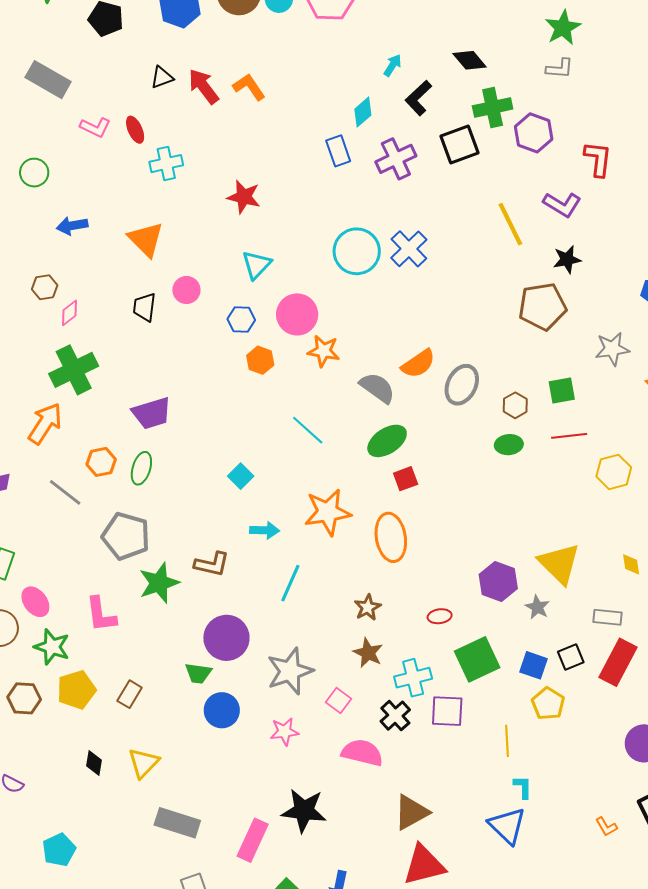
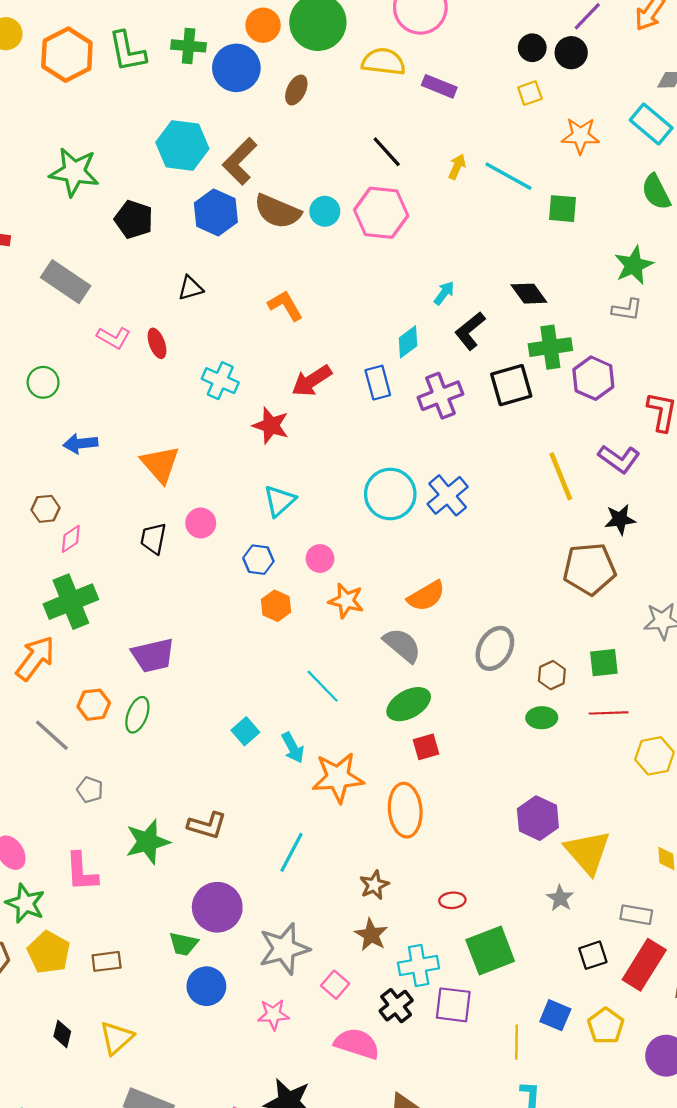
red arrow: (204, 86) -> (312, 381), moved, turned -90
cyan cross: (166, 164) -> (220, 381), moved, turned 32
pink circle: (297, 314) -> (320, 559), size x0.6
orange semicircle: (418, 364) -> (426, 596), moved
cyan arrow: (265, 530) -> (293, 748), moved, turned 56
gray pentagon: (126, 536) -> (90, 790), moved, size x0.5
purple hexagon: (498, 582) -> (538, 818), moved
blue square: (534, 665) -> (555, 1015), moved
yellow pentagon: (76, 690) -> (49, 952), turned -30
brown rectangle: (130, 694) -> (107, 961), turned 48
yellow pentagon: (548, 704) -> (606, 1026), moved

